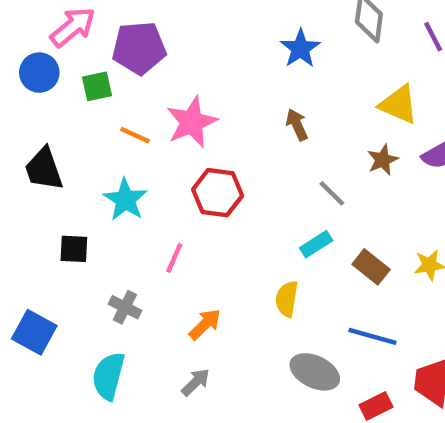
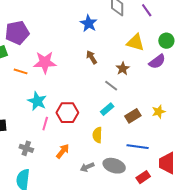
pink star: (192, 122) -> (45, 62), turned 30
brown star: (383, 160) -> (123, 69), moved
red hexagon: (218, 193) -> (67, 113), moved
cyan star: (125, 200) -> (37, 101), moved
brown rectangle: (371, 267) -> (133, 116), turned -63
gray arrow: (196, 382) -> (87, 167), moved, turned -152

